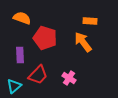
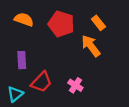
orange rectangle: (90, 21) -> (98, 23), turned 48
red pentagon: (45, 38) -> (61, 24), moved

